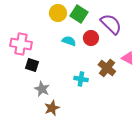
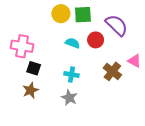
green square: (79, 14) -> (83, 15), turned -36
cyan cross: (81, 79) -> (71, 75), moved
gray star: (42, 89) -> (69, 98), moved
brown star: (52, 108) -> (30, 90), moved

